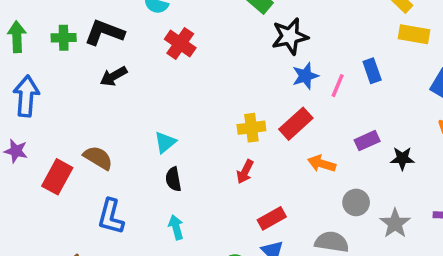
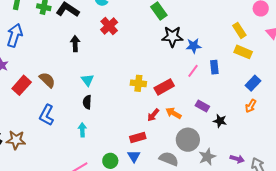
black arrow: (114, 76) -> (75, 44), moved, turned 105
blue star: (305, 76) -> (194, 46), moved
purple rectangle: (367, 141) -> (202, 106), turned 40
cyan triangle: (165, 142) -> (87, 80), turned -40
red arrow: (245, 172) -> (153, 115), moved
gray circle: (356, 202) -> (188, 140), size x1.5

